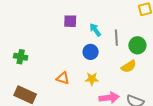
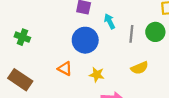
green circle: (137, 45) -> (155, 32), moved
blue circle: (91, 52) -> (85, 40), moved, size x1.5

